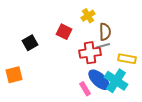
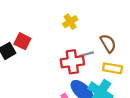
red square: (64, 32) -> (22, 41), moved
brown semicircle: (105, 32) -> (108, 43), moved, turned -30

